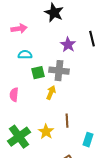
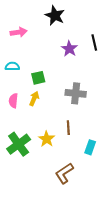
cyan semicircle: (25, 55) -> (12, 66), moved
gray cross: (59, 71) -> (76, 93), moved
yellow arrow: (51, 93) -> (34, 99), moved

